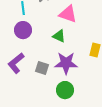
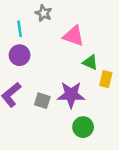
green triangle: (59, 36) -> (90, 62), moved
green circle: (65, 90) -> (83, 127), moved

